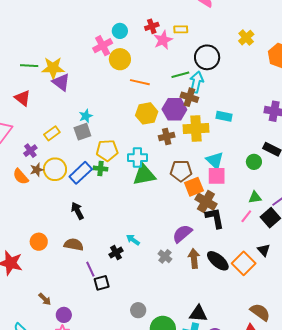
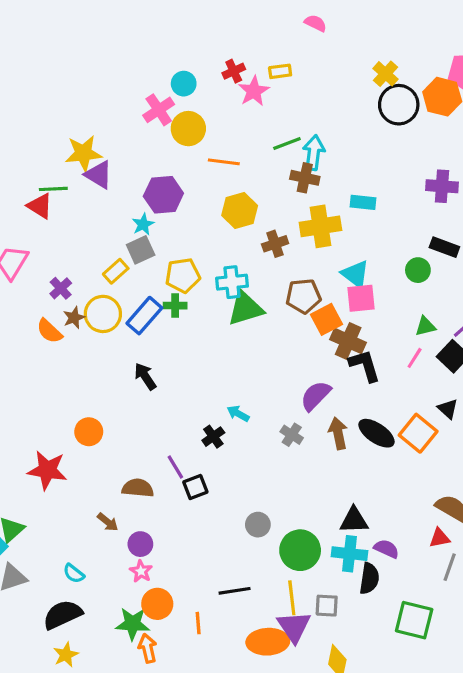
black circle: (207, 57) -> (399, 105), moved
green line: (29, 66) -> (53, 189), moved
purple hexagon: (174, 109) -> (163, 195), moved
yellow rectangle: (52, 133) -> (116, 271), moved
brown semicircle: (74, 245) -> (138, 488), moved

